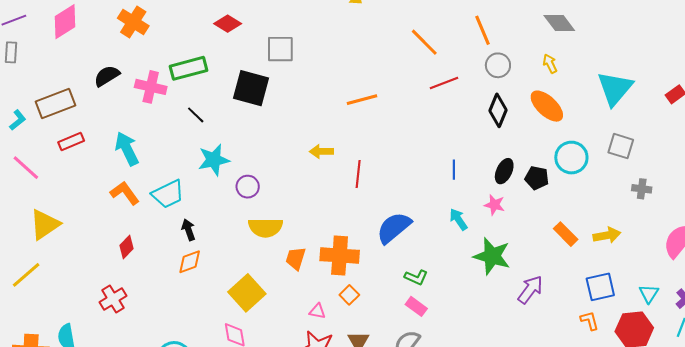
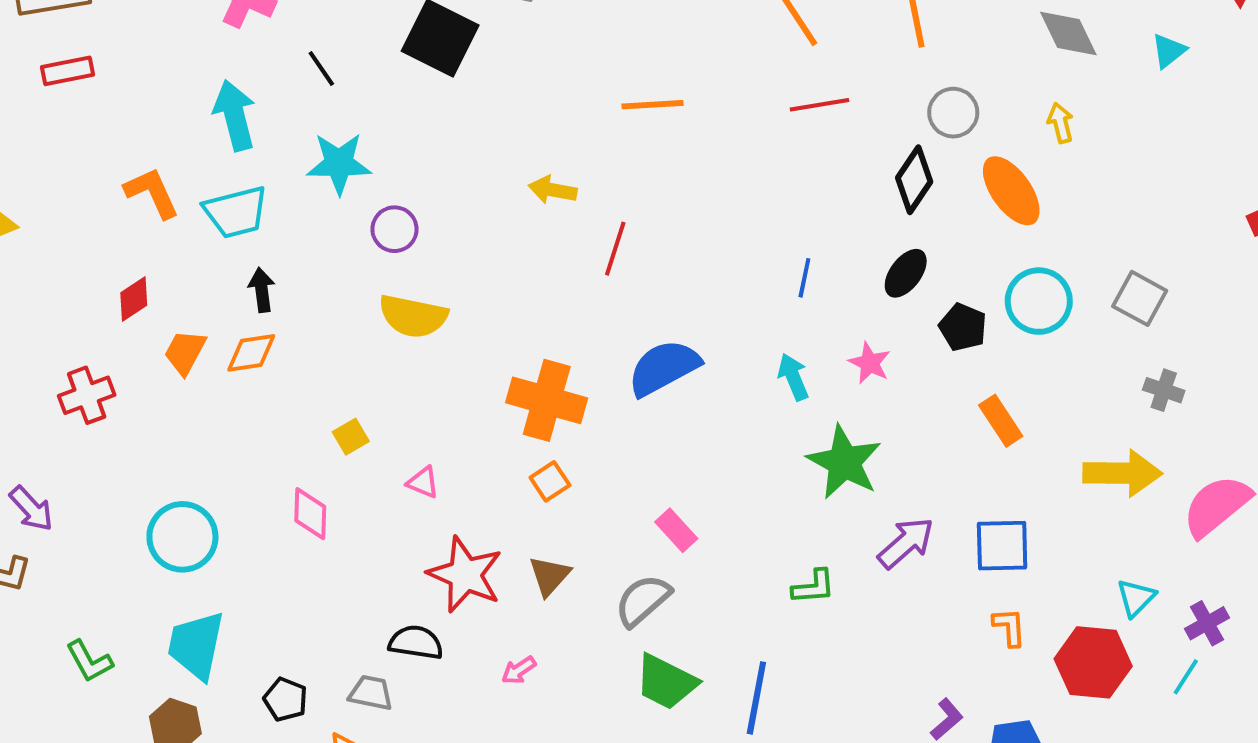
yellow arrow: (550, 64) -> (1061, 123), moved
gray circle: (498, 65) -> (953, 113), moved
cyan triangle: (615, 88) -> (1169, 51), moved, size x0.5
cyan arrow: (127, 149) -> (235, 115), moved
black ellipse: (504, 171) -> (906, 273), moved
orange rectangle: (566, 234) -> (1001, 421), moved
yellow arrow: (607, 235) -> (1122, 473), moved, size x1.4
orange trapezoid: (296, 258) -> (185, 352), moved
green L-shape: (416, 277) -> (814, 587), moved, turned -40
blue square: (600, 287) -> (1002, 546), moved
yellow square: (247, 293) -> (351, 437), size x0.5
pink triangle: (317, 311) -> (423, 482), moved

